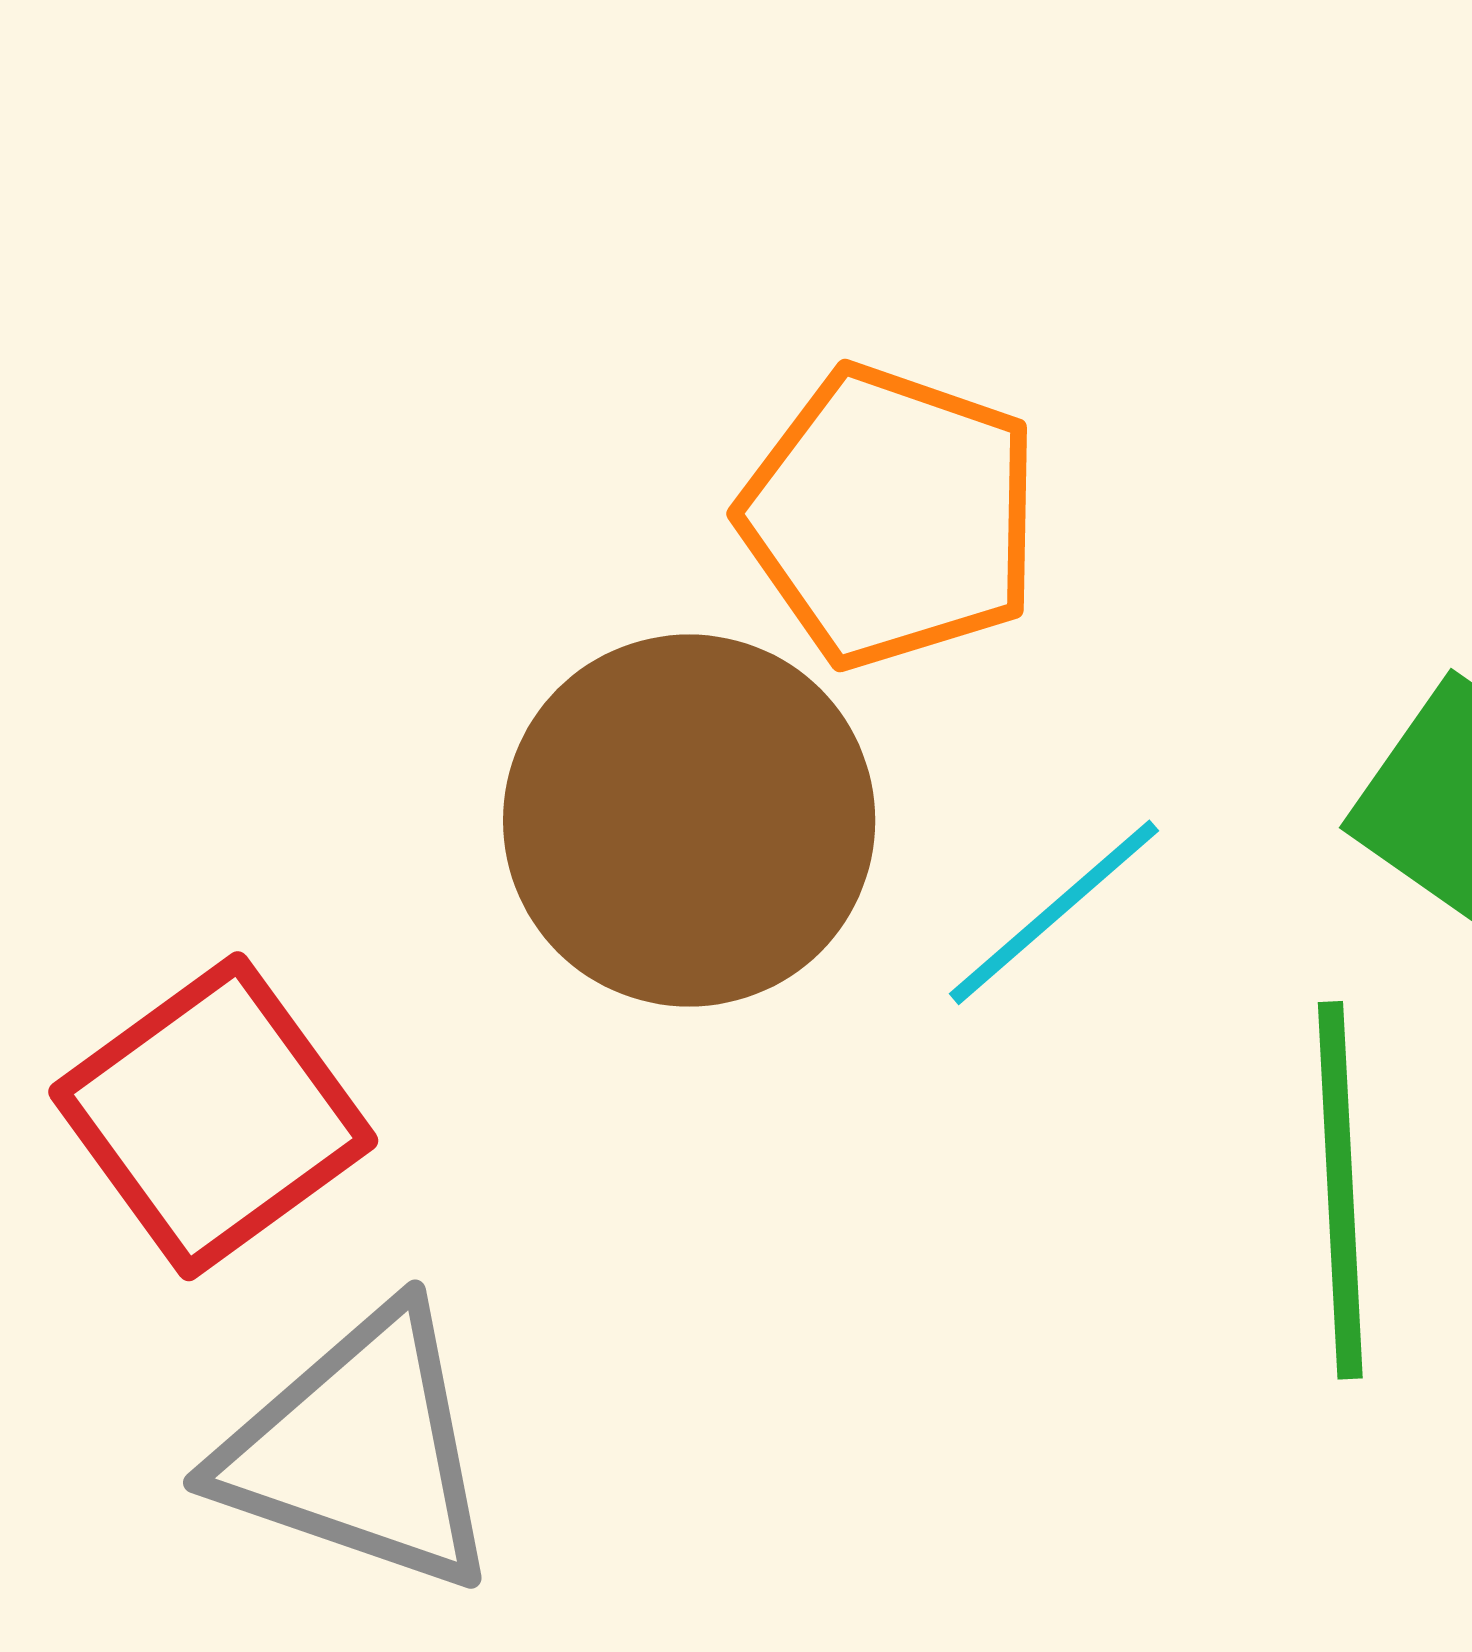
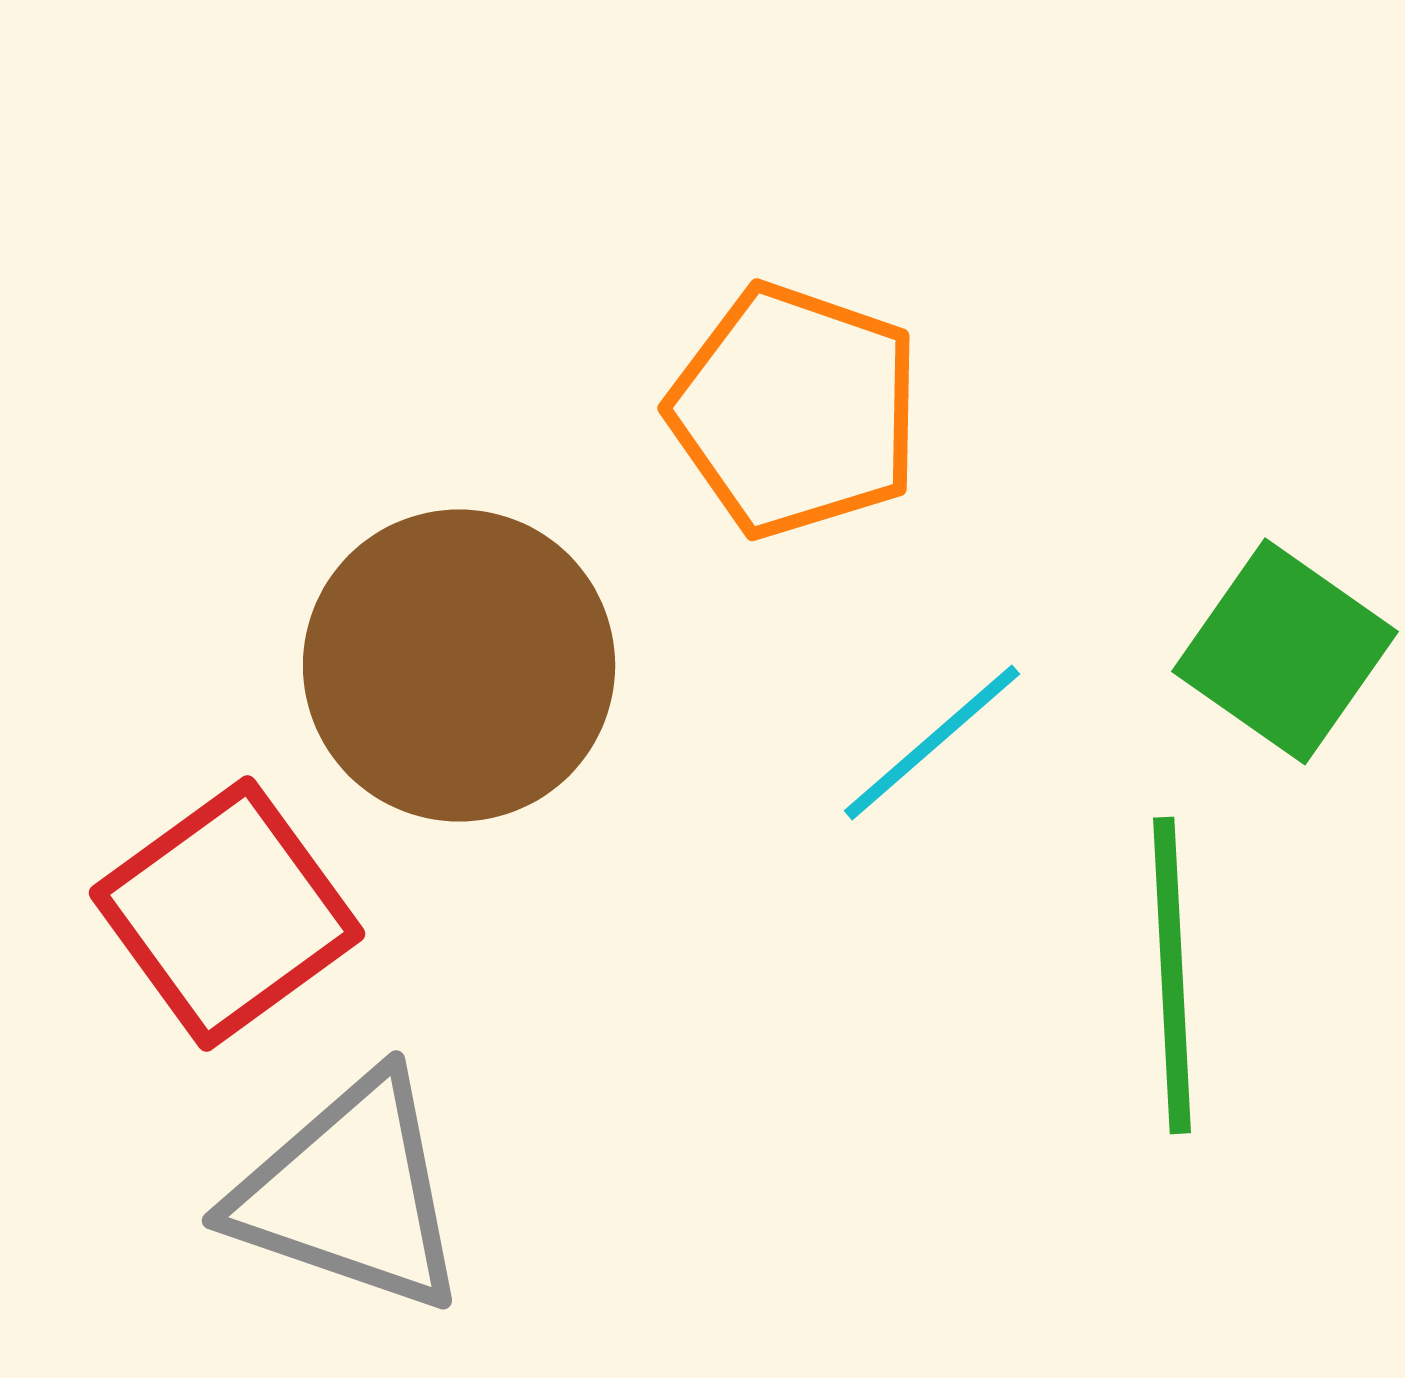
brown circle: (689, 821) -> (459, 665), moved

